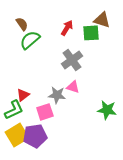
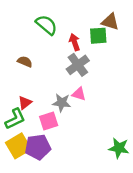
brown semicircle: (22, 24) -> (25, 62), moved, turned -32
red arrow: (67, 28) -> (75, 42), moved, turned -49
green semicircle: (30, 40) -> (46, 25), moved, turned 80
green star: (107, 110) -> (119, 148), moved

